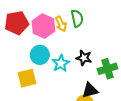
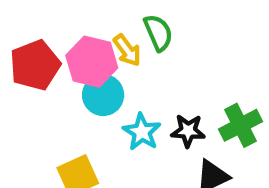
cyan circle: (40, 55) -> (103, 95), moved
black star: (84, 58) -> (188, 131), moved

